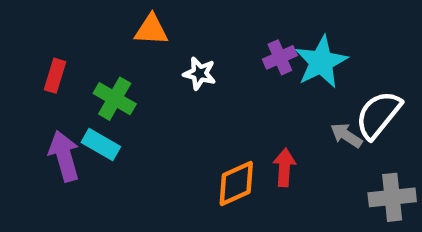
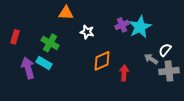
red rectangle: (55, 76) -> (15, 37), moved
white semicircle: (378, 115) -> (165, 50), size x0.6
orange diamond: (236, 184) -> (102, 61), moved
gray cross: (392, 197) -> (169, 71), moved

